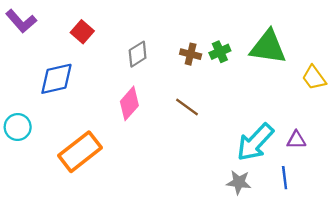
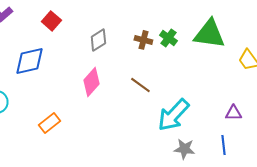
green cross: (220, 52) -> (168, 38), turned -30
cyan arrow: (255, 142) -> (173, 115), moved
orange rectangle: (80, 152) -> (49, 123), size x0.6

